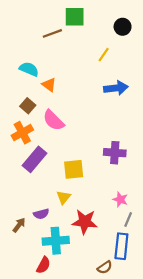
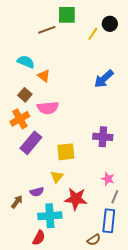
yellow line: (104, 55) -> (93, 34), moved
blue arrow: (116, 88) -> (104, 79), turned 145
pink semicircle: (53, 120) -> (48, 108), turned -50

